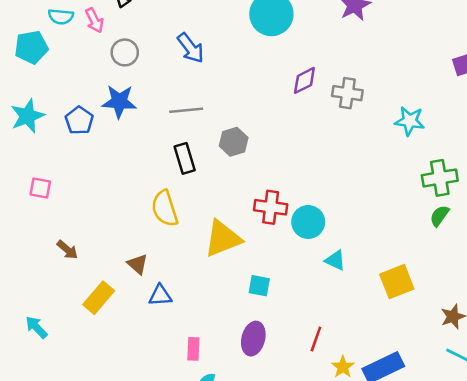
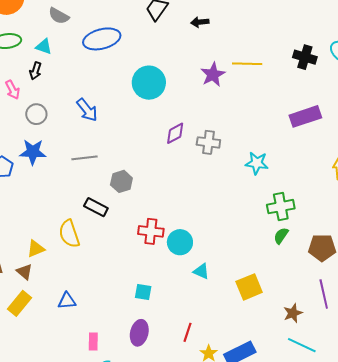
black rectangle: (185, 158) -> (96, 207), moved, turned -45
yellow triangle: (223, 238) -> (36, 249), moved, size x0.6
brown triangle: (138, 264) -> (25, 272), moved

